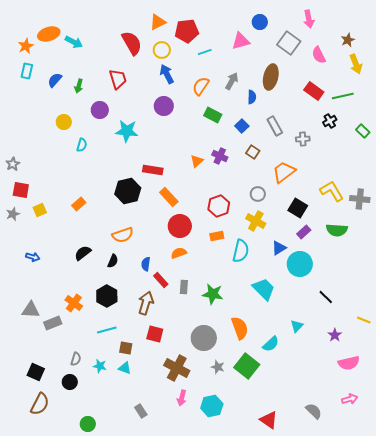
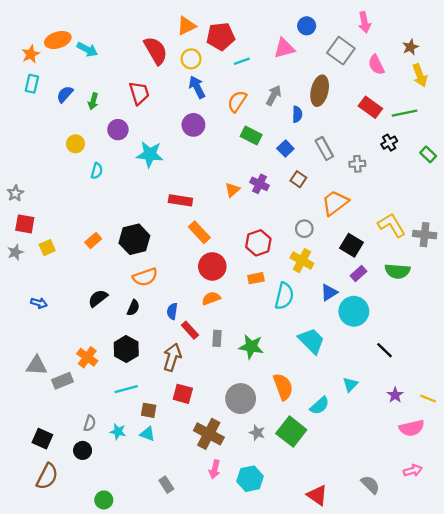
black hexagon: (128, 191) -> (134, 239), moved
yellow line: (364, 320) -> (428, 399), moved

